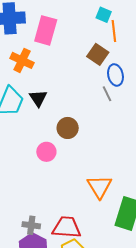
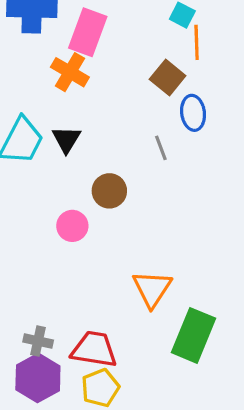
orange cross: (22, 60) -> (70, 72), moved
gray line: (107, 94) -> (161, 148), moved

